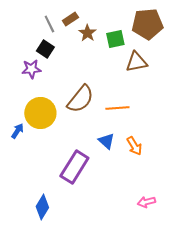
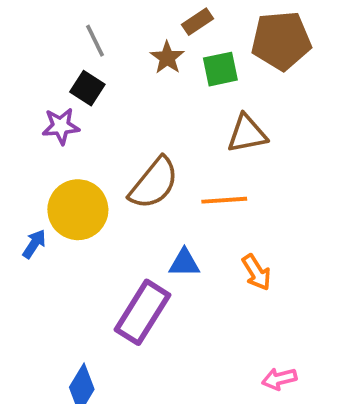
brown rectangle: (70, 19) -> (198, 22), moved
brown triangle: (136, 62) -> (247, 134), moved
blue triangle: (106, 141) -> (184, 263), moved, turned -42

